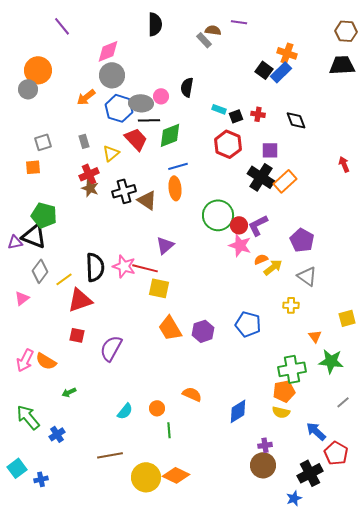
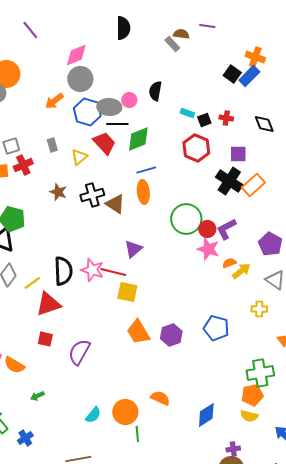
red cross: (89, 174) -> (23, 165), moved
orange circle: (157, 408) -> (125, 412), size x1.6

